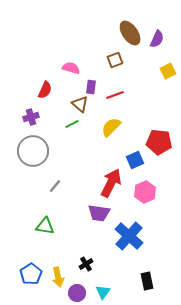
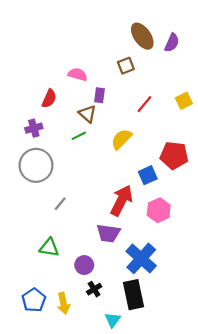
yellow square: (168, 71) -> (184, 101), moved
red line: (115, 95) -> (144, 104), moved, turned -30
black rectangle: (147, 281) -> (134, 295), moved, size x1.5
purple circle: (77, 293) -> (84, 265), moved

